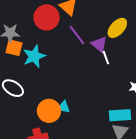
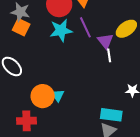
cyan star: (34, 56) -> (61, 30), moved
cyan triangle: (64, 107) -> (58, 95), turned 32

